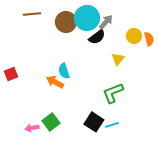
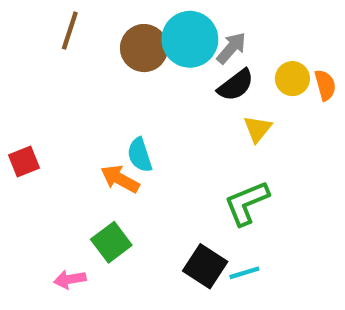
brown line: (32, 14) -> (70, 31), turned -66
black semicircle: (97, 37) -> (236, 85), moved
green square: (51, 122) -> (111, 242), moved

